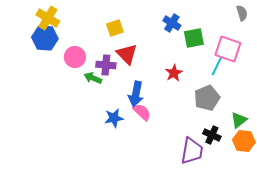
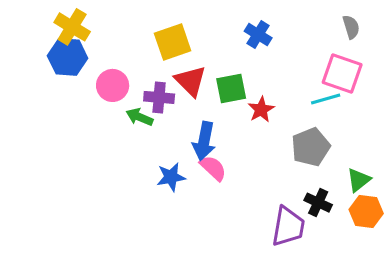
gray semicircle: (242, 13) -> (351, 27), moved
yellow square: (115, 28) -> (173, 42), size x1.4
green square: (194, 38) -> (231, 88), moved
cyan line: (217, 66) -> (326, 99), turned 48

